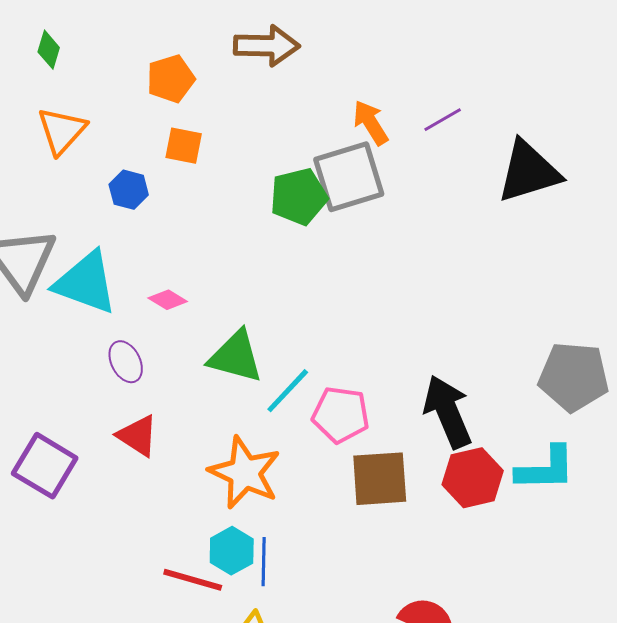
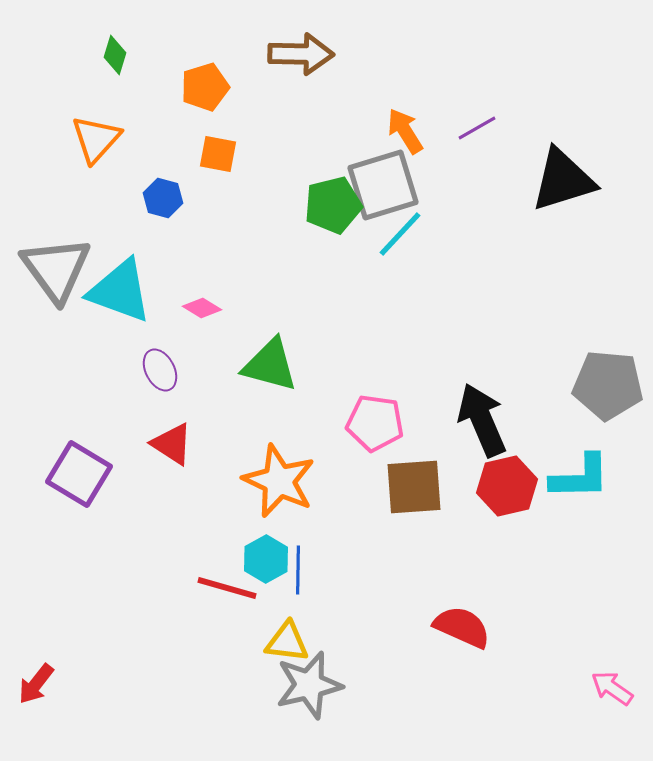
green diamond: (49, 50) -> (115, 55), moved
cyan line: (288, 391) -> (400, 234), moved

